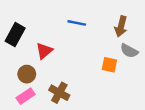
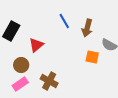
blue line: (77, 23) -> (64, 21), turned 49
brown arrow: (121, 26) -> (87, 28), moved

